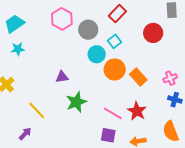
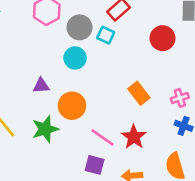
cyan square: (115, 41) -> (106, 35), moved, turned -32
cyan circle: (97, 54) -> (75, 58), moved
orange circle: (115, 69) -> (72, 106), moved
green star: (76, 102) -> (45, 129), moved

